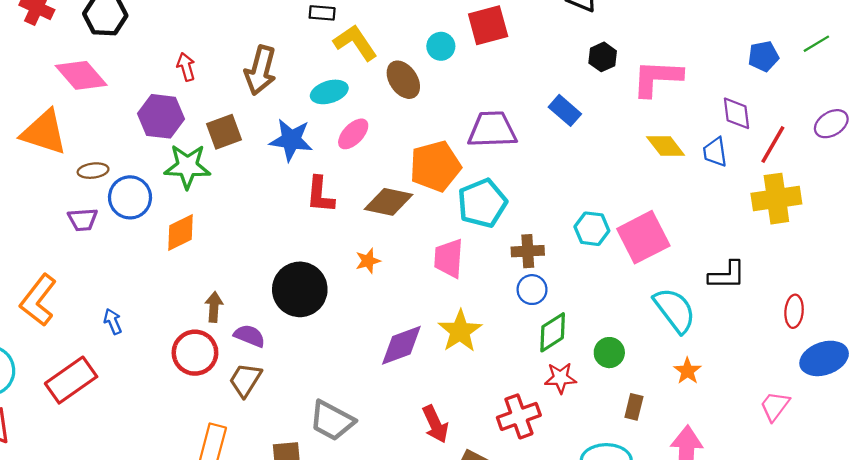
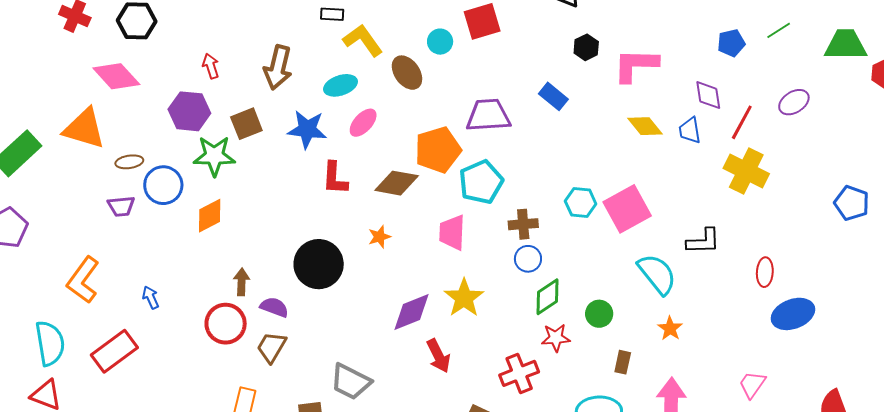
yellow cross: (776, 199) -> (746, 171), turned 36
pink trapezoid: (775, 406) -> (752, 384), moved
red arrow: (435, 424) -> (438, 356), moved

